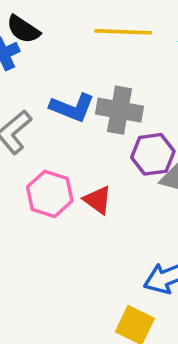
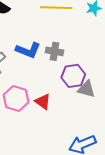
gray cross: (120, 110) -> (55, 51), size x0.7

